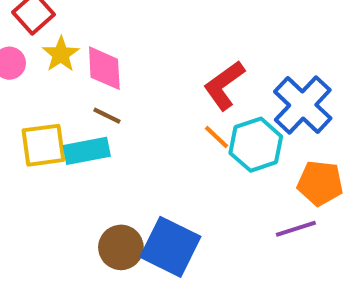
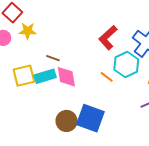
yellow star: (61, 54) -> (28, 31), turned -30
pink diamond: (104, 68) -> (66, 77), moved
orange line: (216, 137) -> (107, 77), moved

